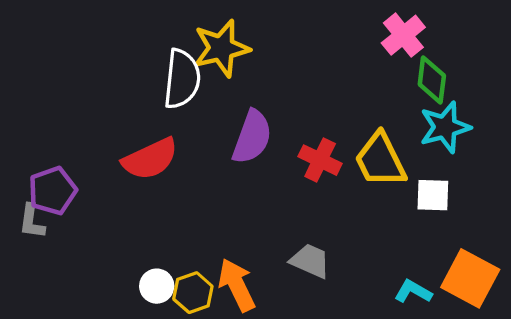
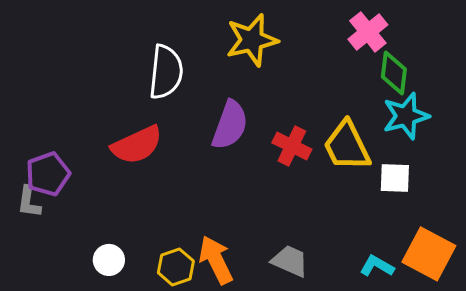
yellow star: (221, 48) -> (252, 40), moved
gray trapezoid: (310, 261) -> (290, 261), moved
white circle: (157, 286) -> (109, 260), moved

